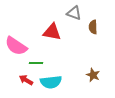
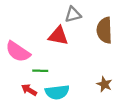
gray triangle: (74, 13) -> (73, 14), moved, turned -35
brown semicircle: (93, 27) -> (104, 30), size x1.6

